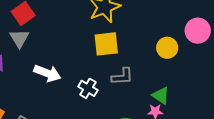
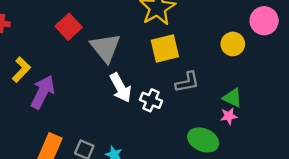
gray triangle: (19, 38) -> (105, 48), moved, size x1.4
white arrow: (47, 73) -> (121, 88), moved, turned 48

